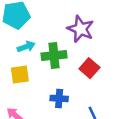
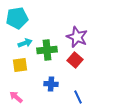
purple star: (81, 29) -> (77, 37), moved

